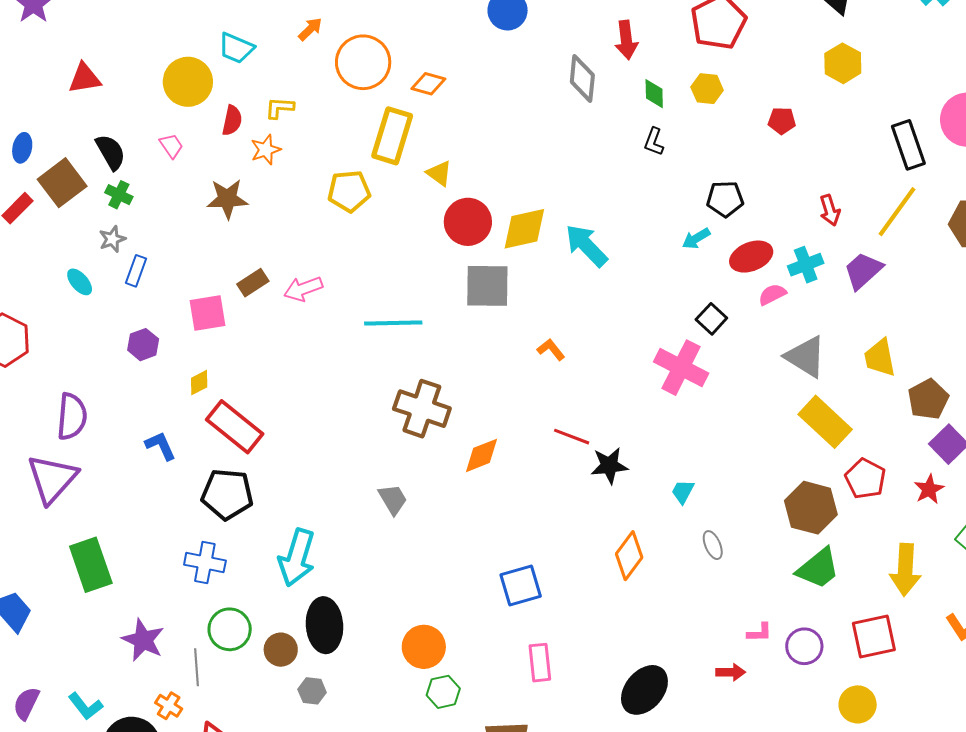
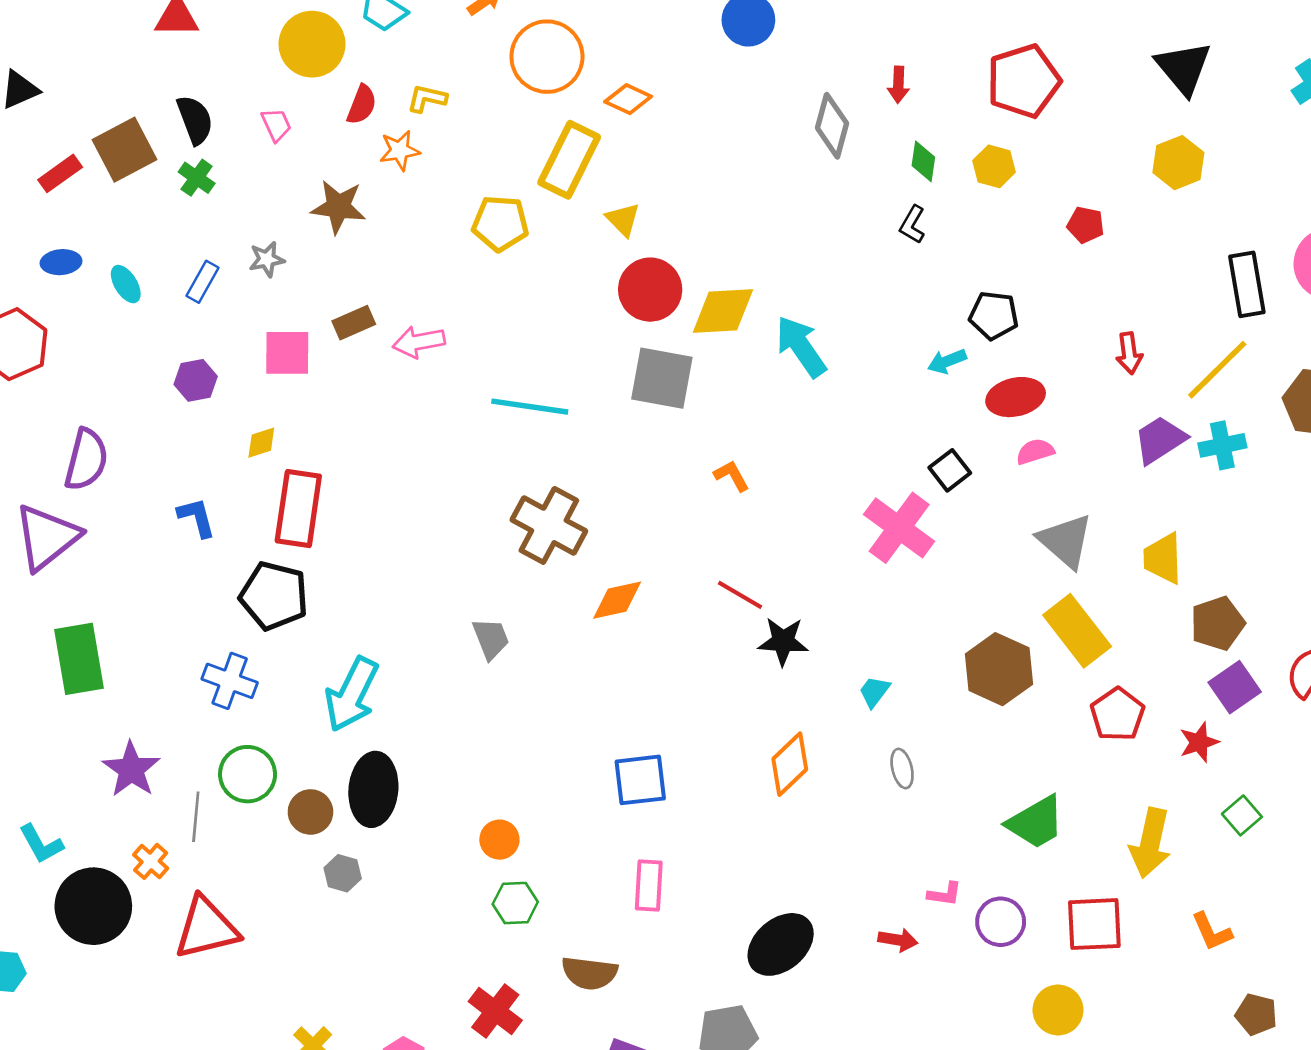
red arrow: (626, 40) -> (898, 85), size x0.7
blue ellipse: (22, 148) -> (61, 262), moved, turned 64
gray star: (112, 239) -> (267, 259), moved
cyan cross: (806, 265) -> (1222, 445), moved
red rectangle: (235, 427) -> (298, 509), turned 50
brown hexagon: (811, 508) -> (999, 669), moved
orange circle: (424, 647) -> (499, 840), size x0.7

